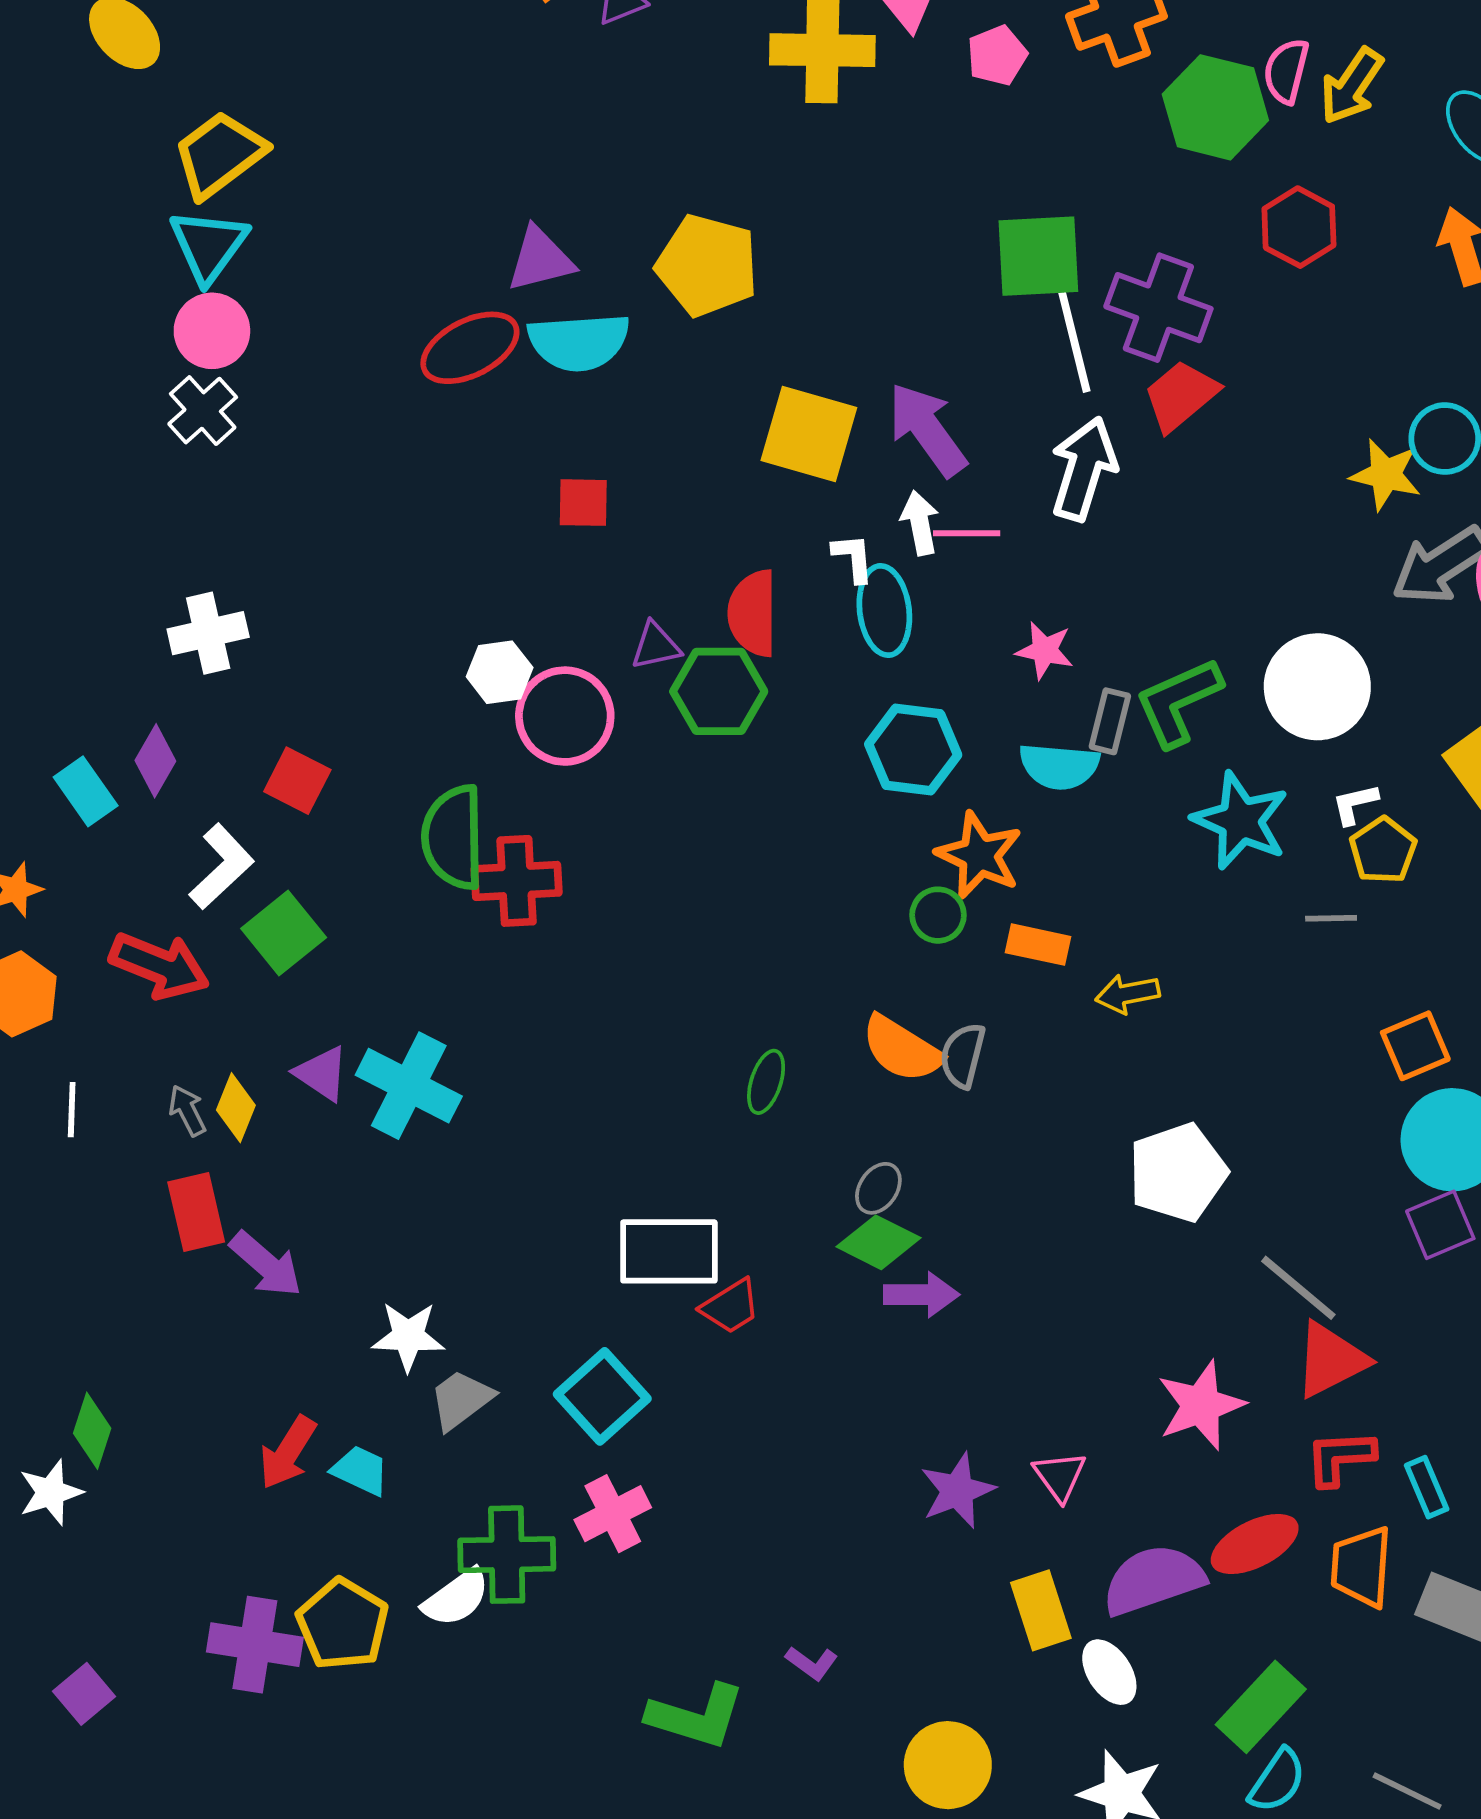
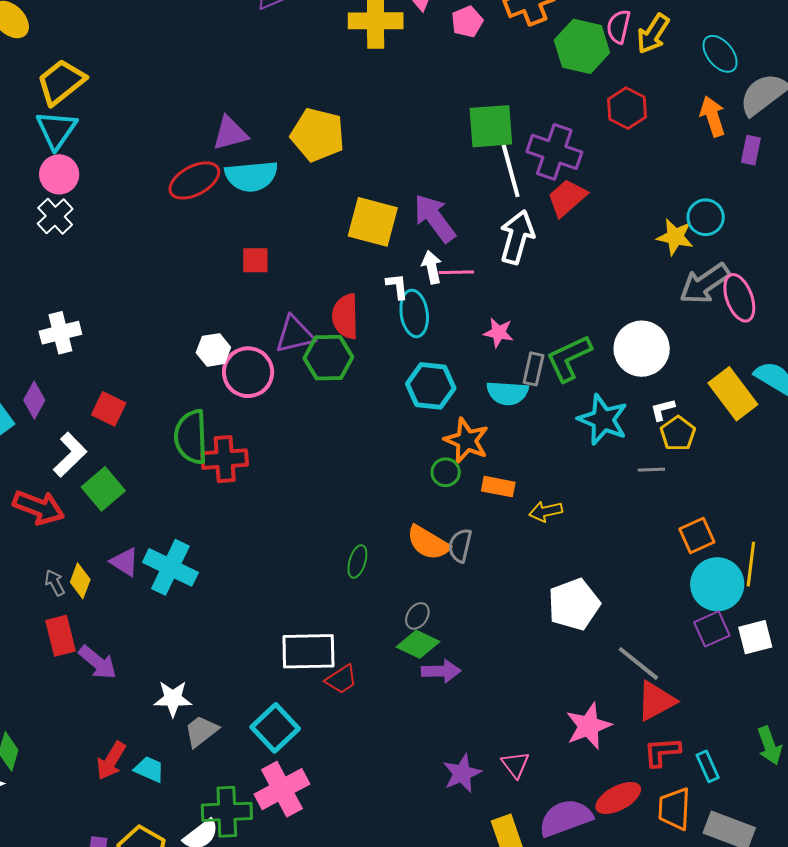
purple triangle: (656, 646) -> (295, 334), size x1.5
pink cross: (613, 1514) -> (282, 789), size x1.4

